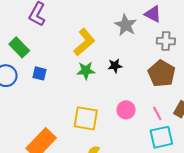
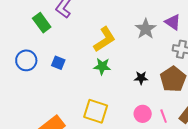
green rectangle: (19, 47) -> (42, 23), moved
black star: (115, 66) -> (141, 78), moved
pink circle: (126, 110) -> (143, 114), moved

